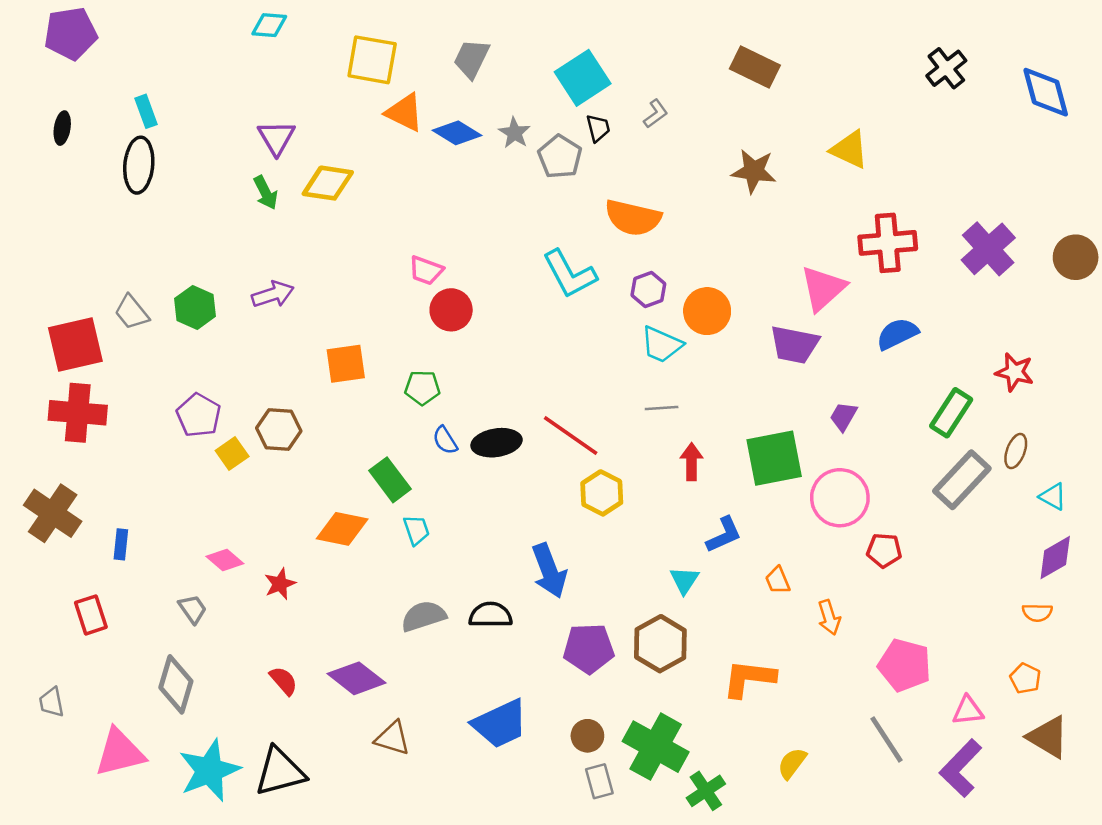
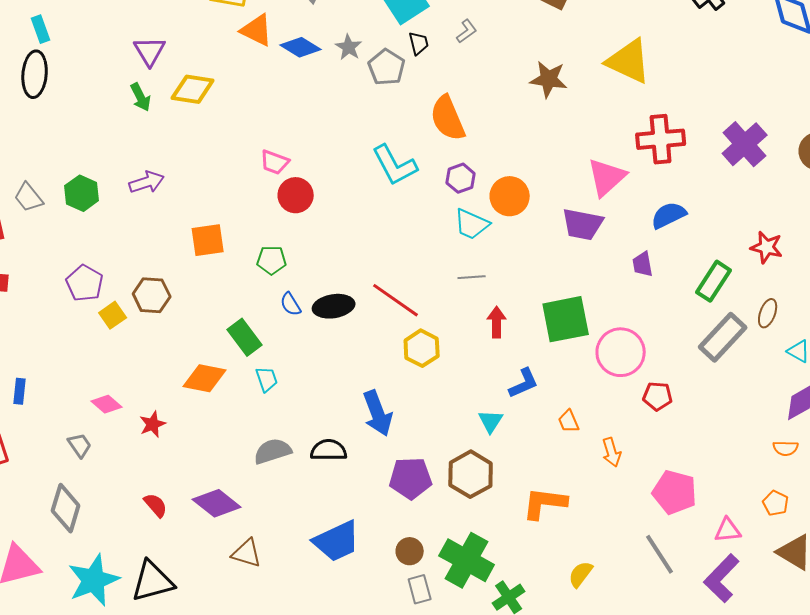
yellow triangle: (849, 150) -> (629, 61), size x1.4
orange semicircle: (633, 218) -> (448, 118), turned 54
purple trapezoid: (843, 416) -> (643, 264), moved, turned -40

